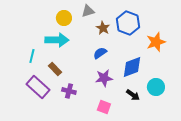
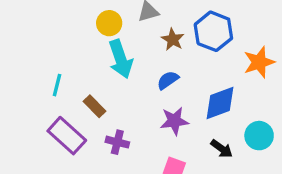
cyan arrow: (57, 40) -> (121, 59), moved, turned 70

